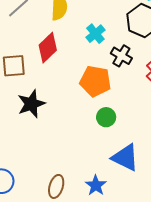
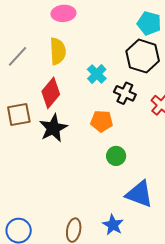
orange pentagon: (95, 81) -> (102, 121), size x0.7
black star: (31, 104) -> (53, 128), moved

